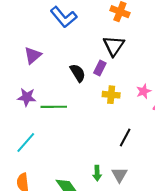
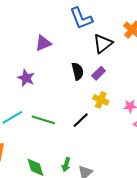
black triangle: (114, 46) -> (103, 44), moved
green line: (54, 107) -> (43, 120), moved
black line: (125, 137) -> (81, 120), moved

